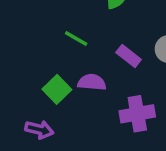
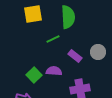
green line: (76, 39) -> (53, 39), moved, turned -56

